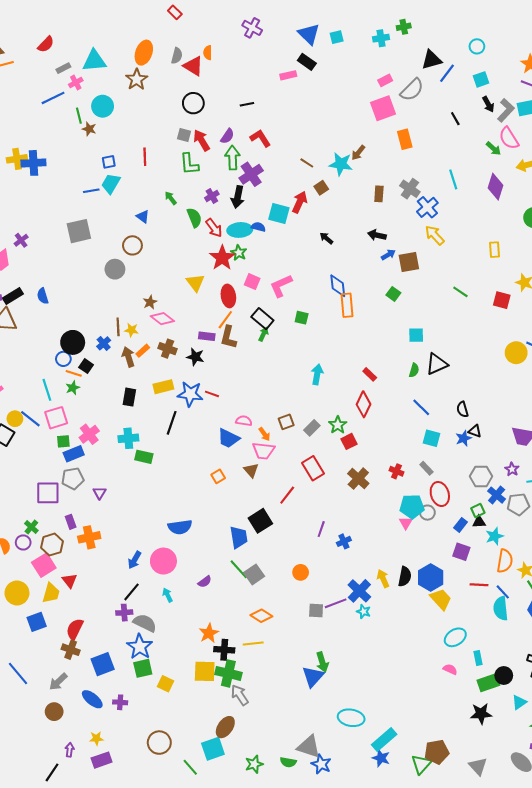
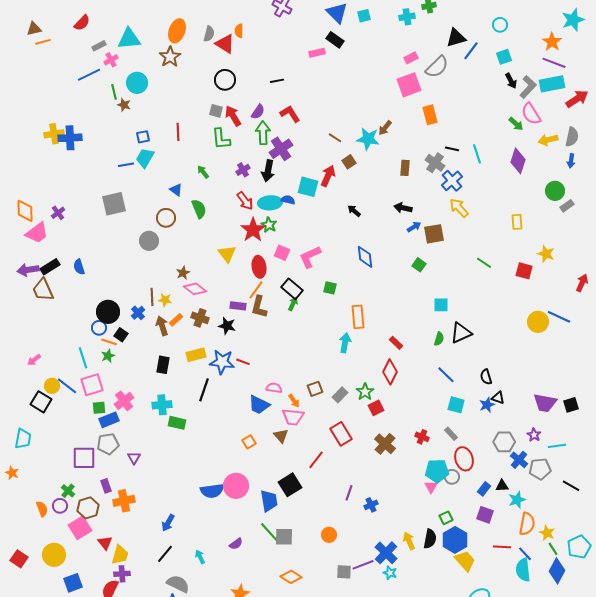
black line: (455, 119) -> (452, 149), moved, turned -48
green semicircle: (194, 218) -> (199, 209), moved
orange rectangle: (347, 305) -> (358, 317), moved
green square: (478, 510) -> (446, 518), moved
pink circle: (163, 561) -> (236, 486), moved
gray square: (254, 574) -> (284, 537), turned 36
yellow trapezoid: (51, 593) -> (120, 555), moved
purple cross: (124, 613) -> (122, 574), moved

